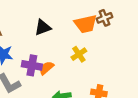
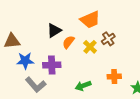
brown cross: (104, 18) -> (108, 39), moved
orange semicircle: (46, 68) -> (68, 42), moved

